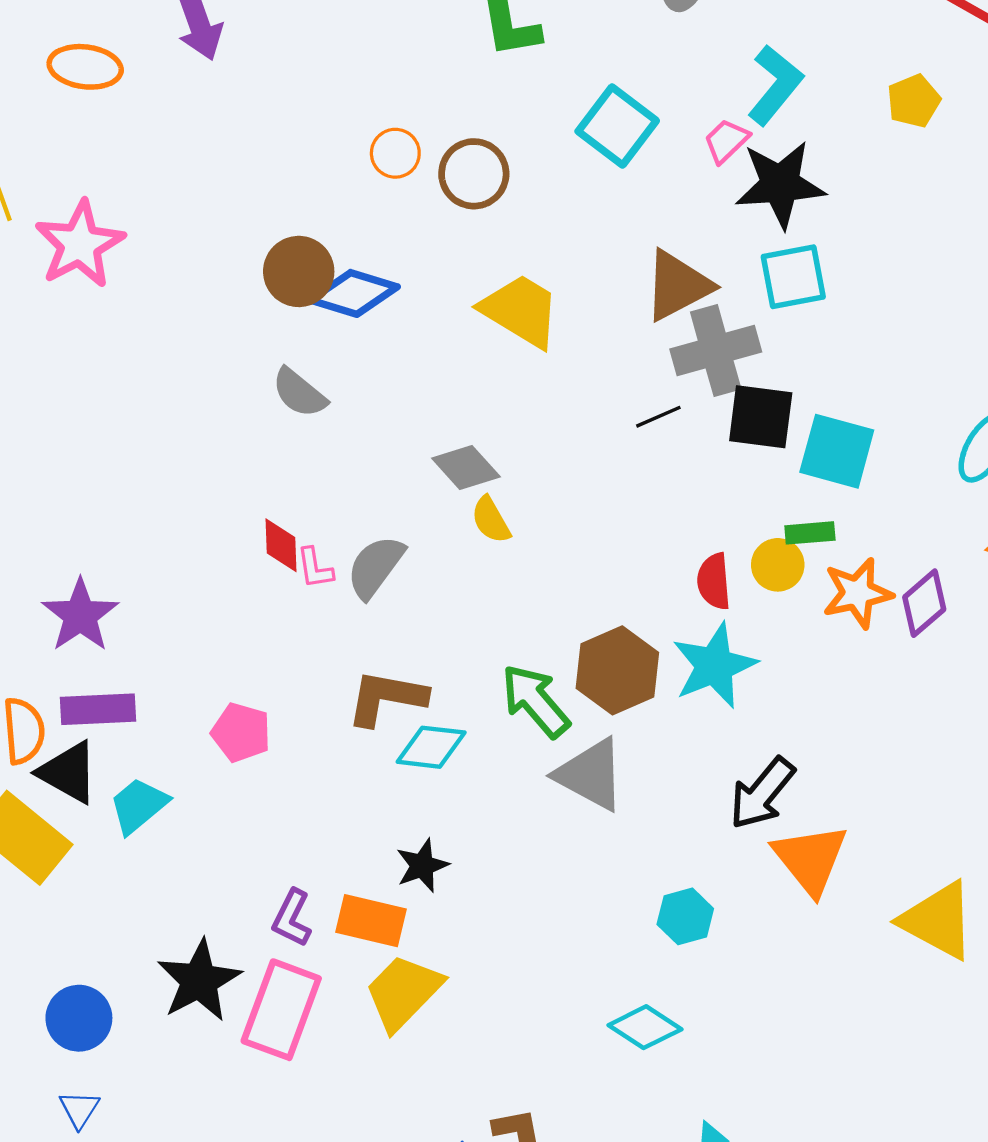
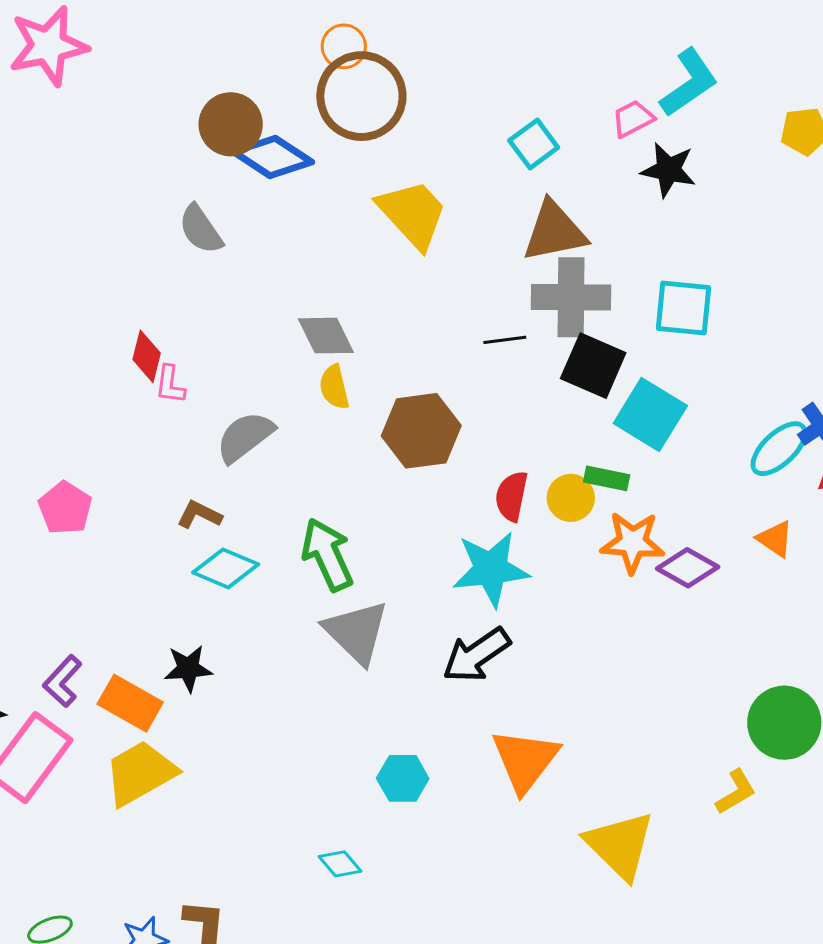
cyan square: (617, 126) -> (534, 144), moved, size x0.7
brown circle: (474, 174) -> (361, 96), moved, size x1.4
black star: (780, 184) -> (668, 170), size x0.7
cyan square: (793, 277) -> (684, 308), moved
gray semicircle: (375, 567) -> (245, 437), moved
purple diamond: (924, 603) -> (688, 568), turned 54
brown hexagon: (617, 670) -> (421, 431), moved
brown L-shape: (386, 698) -> (199, 515), size x0.6
black arrow: (762, 793) -> (476, 655), moved
cyan diamond: (645, 1027) -> (340, 864), size x0.7

